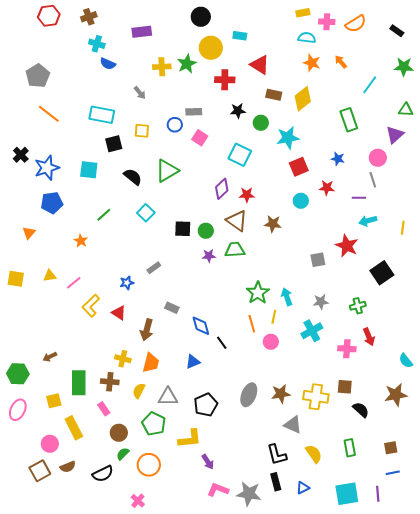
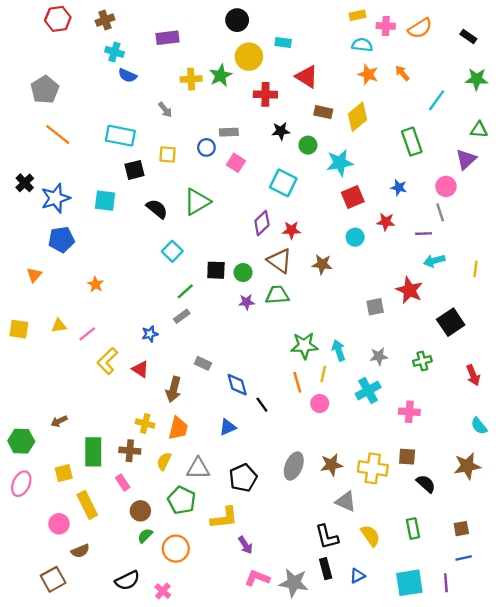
green line: (104, 215) -> (185, 291), moved
green star: (258, 293) -> (304, 346), turned 30
red arrow: (369, 337) -> (473, 375), moved
brown square: (40, 471) -> (53, 579), moved
black semicircle: (103, 474) -> (127, 580), moved

